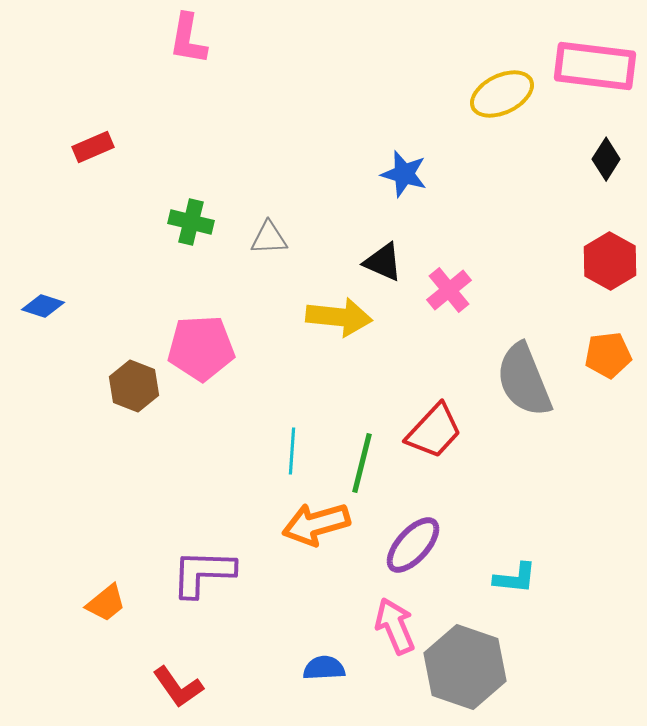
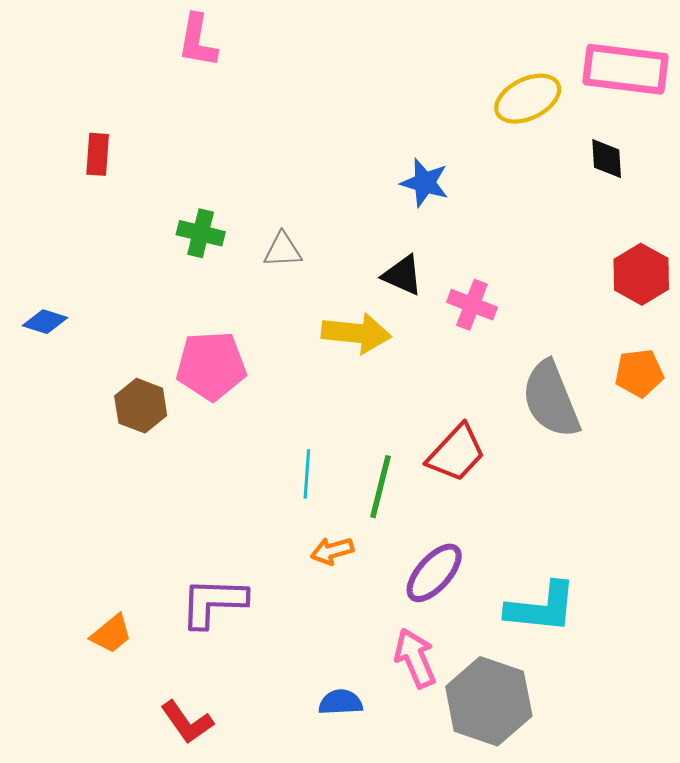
red rectangle: (93, 147) -> (98, 154), turned -63
black diamond: (606, 159) -> (607, 159), moved, turned -36
pink cross: (449, 290) -> (472, 305), turned -30
orange arrow: (316, 524) -> (332, 551), size x0.6
cyan L-shape: (515, 578) -> (541, 608), size x1.6

